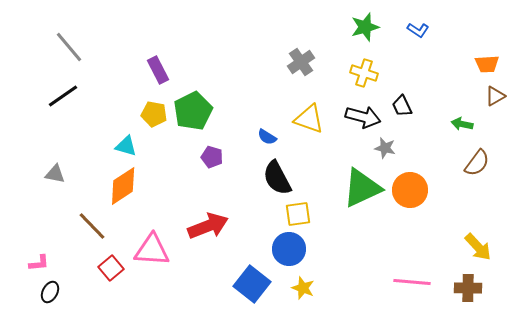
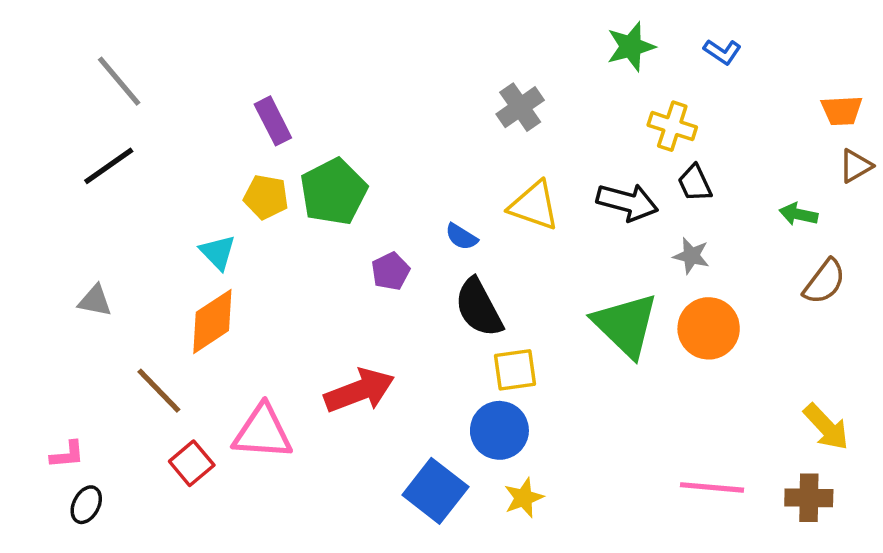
yellow cross: (364, 73) -> (672, 126), moved
cyan triangle: (126, 146) -> (218, 252), turned 30
gray star: (385, 148) -> (691, 256), moved
purple pentagon: (212, 157) -> (391, 271), moved, turned 30
green triangle: (362, 188) -> (626, 325), turned -51
yellow star: (303, 288) -> (524, 498), turned 30

